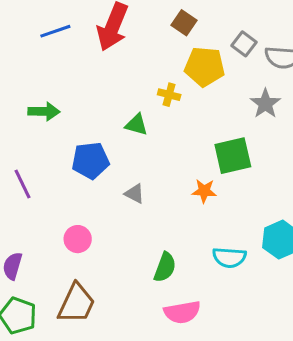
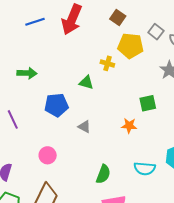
green square: (233, 156) -> (148, 103), size x0.7

